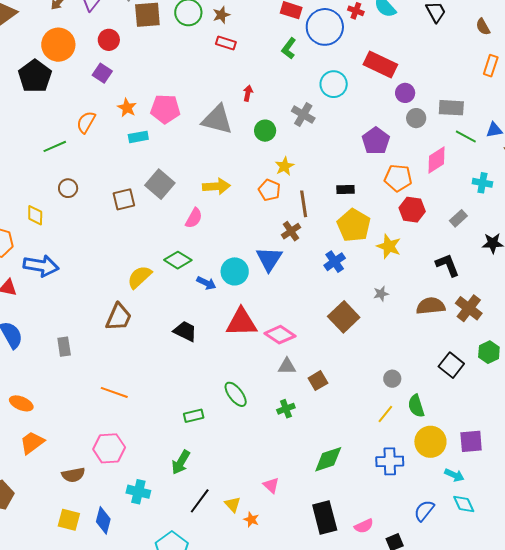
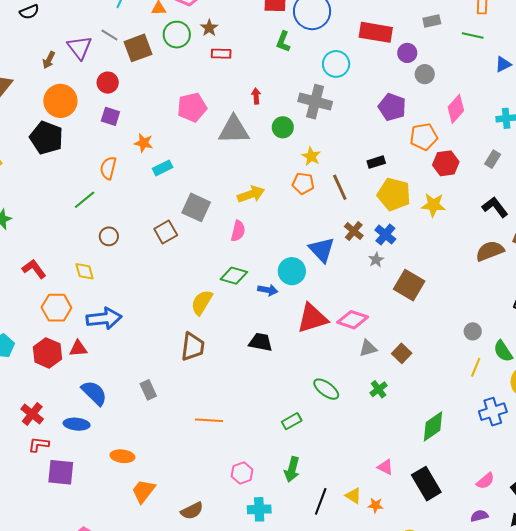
gray rectangle: (451, 108) -> (432, 21), moved, size x0.7
pink pentagon: (165, 109) -> (192, 107), moved
gray cross: (303, 115) -> (315, 102), size x1.4
green line: (466, 136) -> (473, 36), moved
brown cross: (291, 231) -> (354, 231), moved
gray star: (381, 294) -> (376, 260), moved
pink hexagon: (109, 448) -> (242, 473), moved, size x0.7
black rectangle: (325, 517) -> (426, 484), moved

